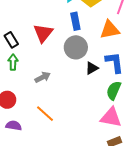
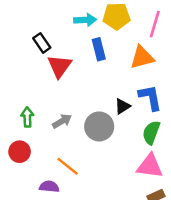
black rectangle: (11, 40) -> (42, 43), moved
gray circle: (76, 47) -> (99, 126), moved
green arrow: (13, 62) -> (27, 117), moved
purple semicircle: (14, 126) -> (49, 187), moved

